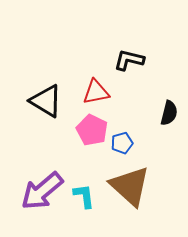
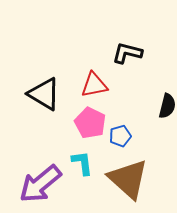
cyan L-shape: (84, 196) -> (82, 163), moved

